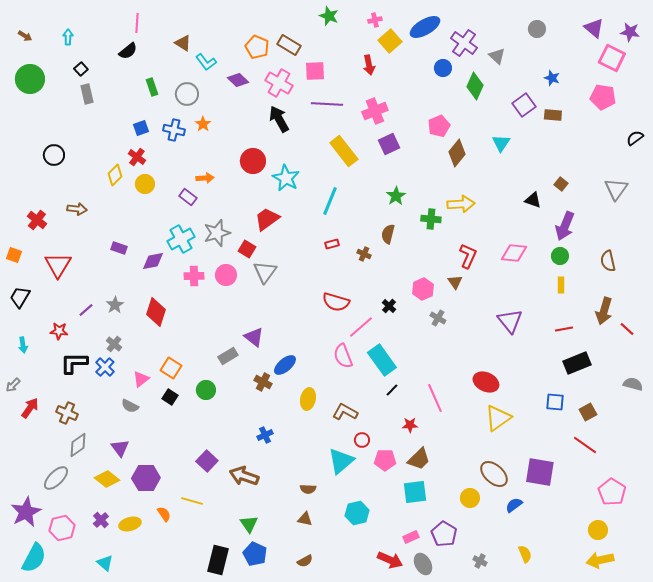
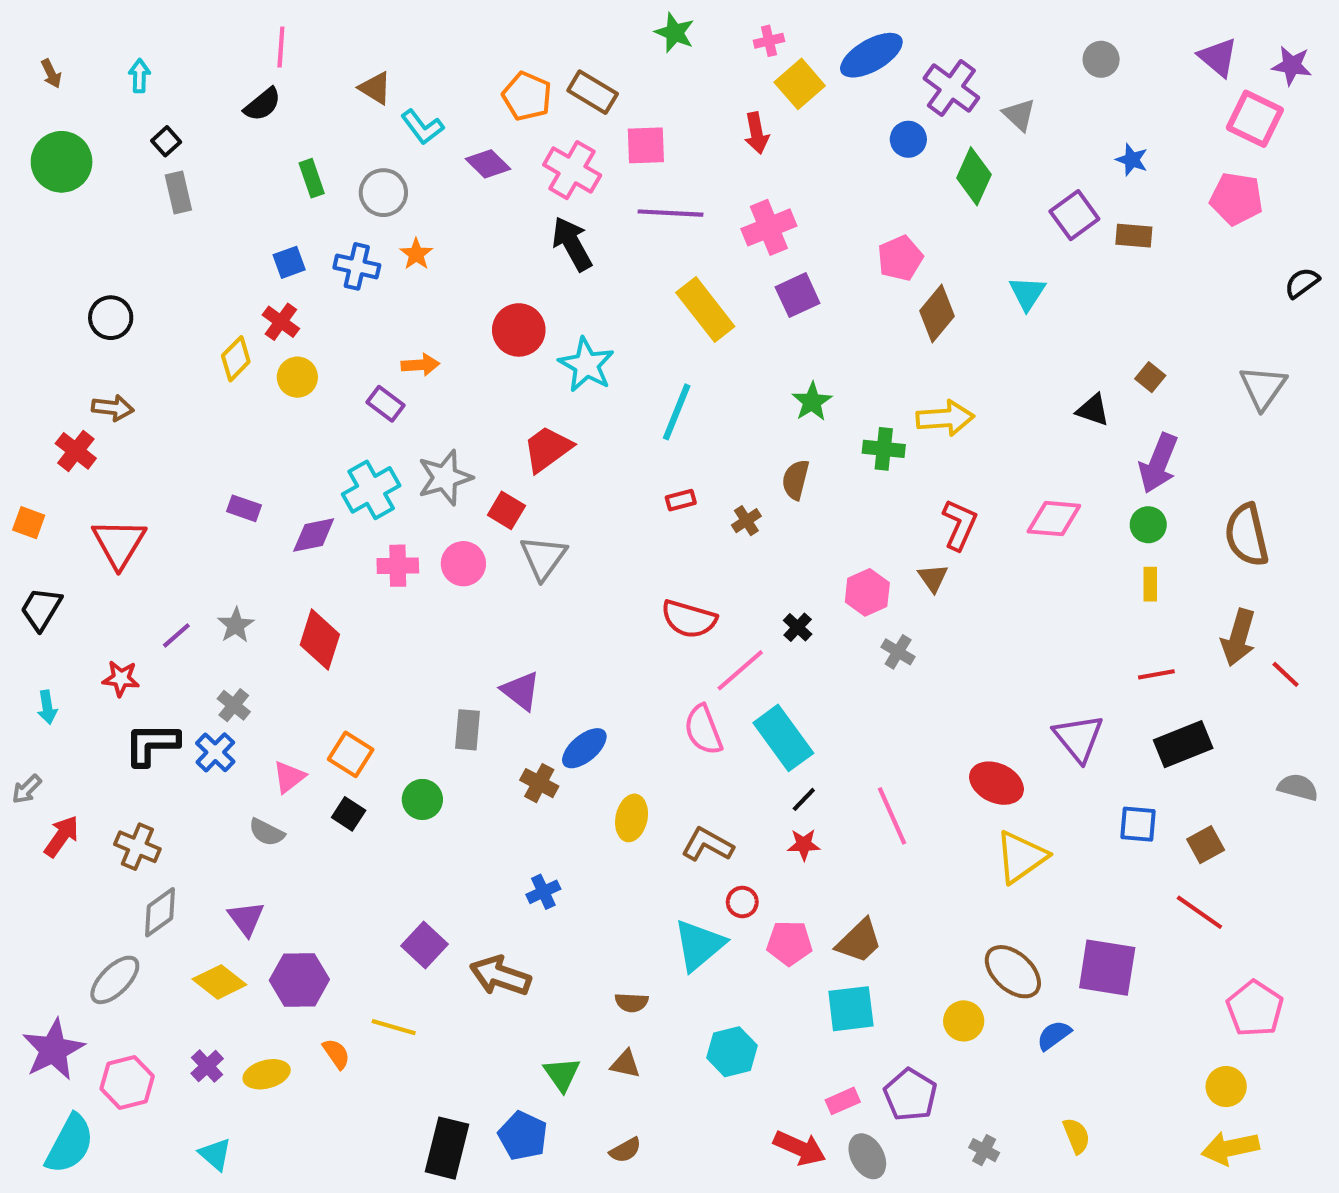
brown arrow: (25, 36) -> (51, 74), turned 32
brown arrow: (77, 209) -> (113, 408), moved
brown cross: (364, 254) -> (746, 521), turned 32
brown semicircle: (608, 261) -> (1247, 535), size x1.4
purple triangle: (510, 321) -> (1079, 738), moved
gray rectangle: (228, 356) -> (467, 730), turned -54
red star: (410, 425) -> (804, 845), moved
green triangle: (249, 524) -> (562, 1074), moved

